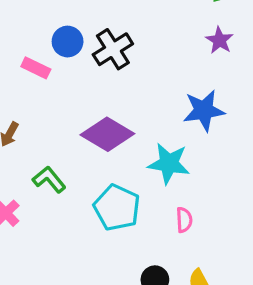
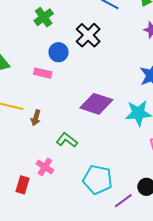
black cross: (113, 49) -> (88, 35), moved
cyan pentagon: (117, 208) -> (98, 180), moved

